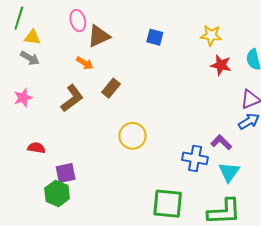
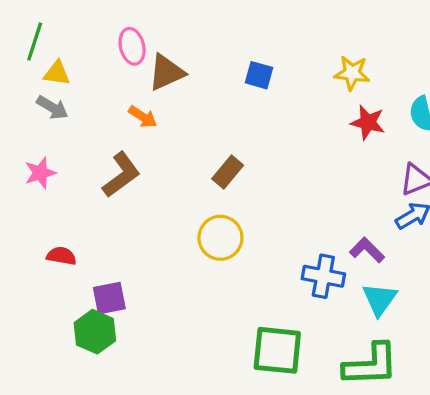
brown rectangle: (111, 88) -> (228, 172), moved

